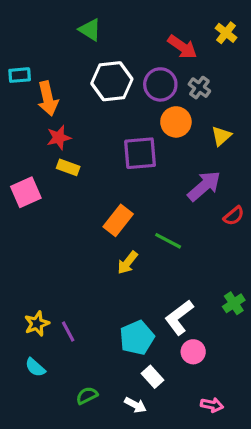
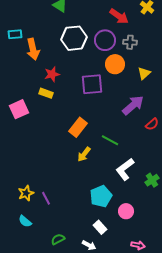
gray cross: (199, 88) -> (130, 42), turned -32
red star: (59, 138) -> (52, 74), moved
white L-shape: (179, 317) -> (125, 169), moved
cyan pentagon: (137, 338) -> (101, 196), moved

